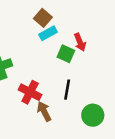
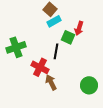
red arrow: (80, 42) -> (79, 28), turned 40
black line: (67, 90) -> (56, 51), moved

